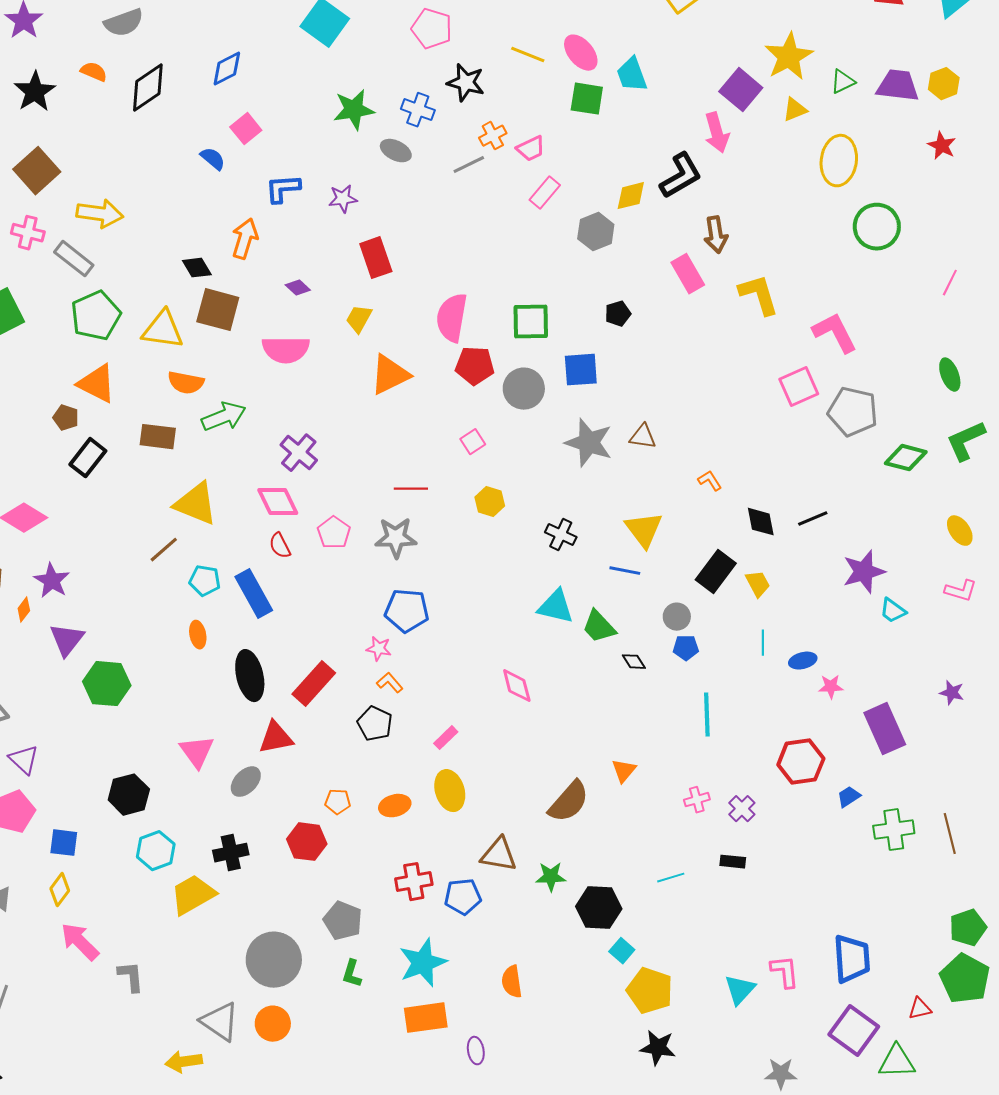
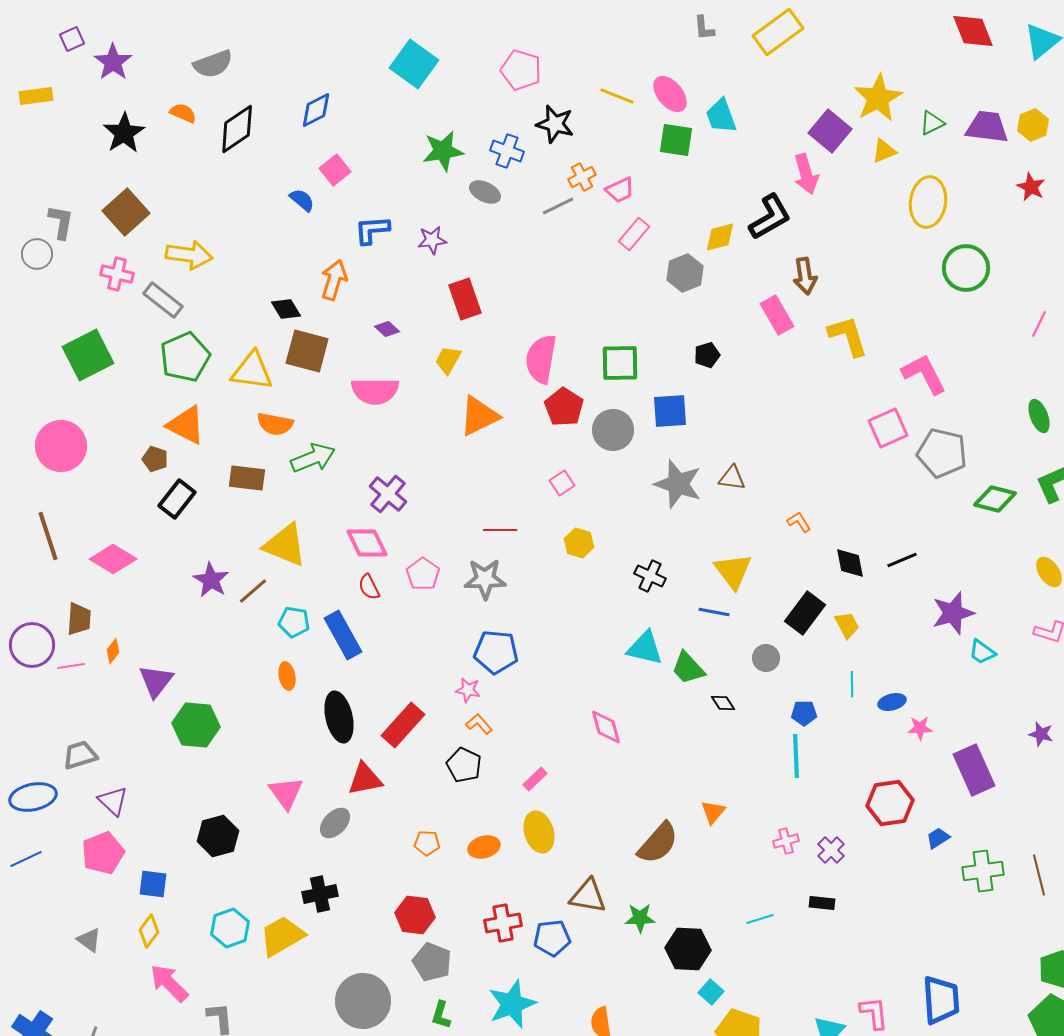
red pentagon: (475, 366) -> (564, 407), turned 30
purple star: (52, 581) -> (211, 580), moved
blue pentagon: (686, 648) -> (804, 713), moved
red hexagon: (307, 842) -> (415, 915), moved
cyan hexagon: (156, 851) -> (230, 928), moved

